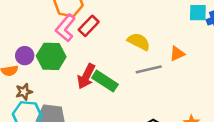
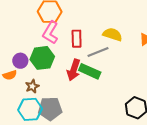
red rectangle: (89, 26) -> (77, 39), moved, turned -36
gray line: (149, 69) -> (98, 52), moved
brown star: (24, 92) -> (32, 86), moved

